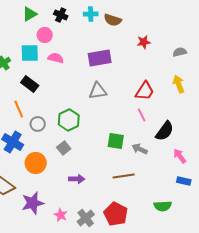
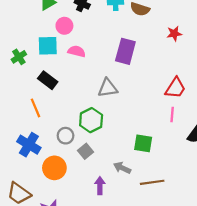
purple rectangle: (100, 58) -> (125, 51), turned -65
gray triangle: (98, 91) -> (108, 88), moved
pink line: (142, 115) -> (172, 115), turned 32
gray circle: (38, 124) -> (66, 136), moved
gray arrow: (140, 149) -> (122, 168), moved
purple arrow: (77, 179) -> (100, 186), turned -91

